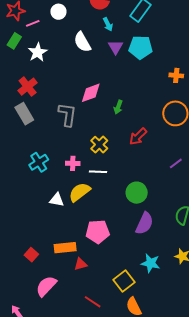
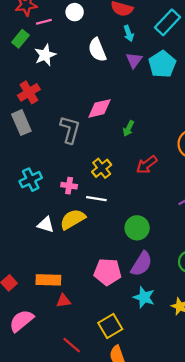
cyan pentagon: (141, 47) -> (162, 64), turned 30
pink pentagon: (98, 232) -> (108, 272), moved
cyan star: (151, 263) -> (144, 297), moved

